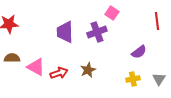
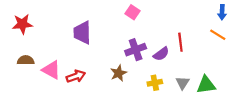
red line: (157, 21) -> (180, 42), moved
purple cross: (97, 32) -> (136, 50), moved
brown star: (88, 70) -> (119, 73), moved

